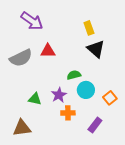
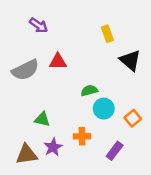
purple arrow: (32, 21) -> (39, 25), size x0.7
black triangle: (96, 49) -> (130, 60), moved
purple star: (59, 95) -> (53, 147), moved

